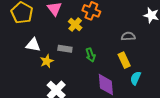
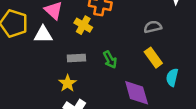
white triangle: (33, 45) -> (43, 35), moved
yellow star: (47, 61) -> (68, 83), moved

